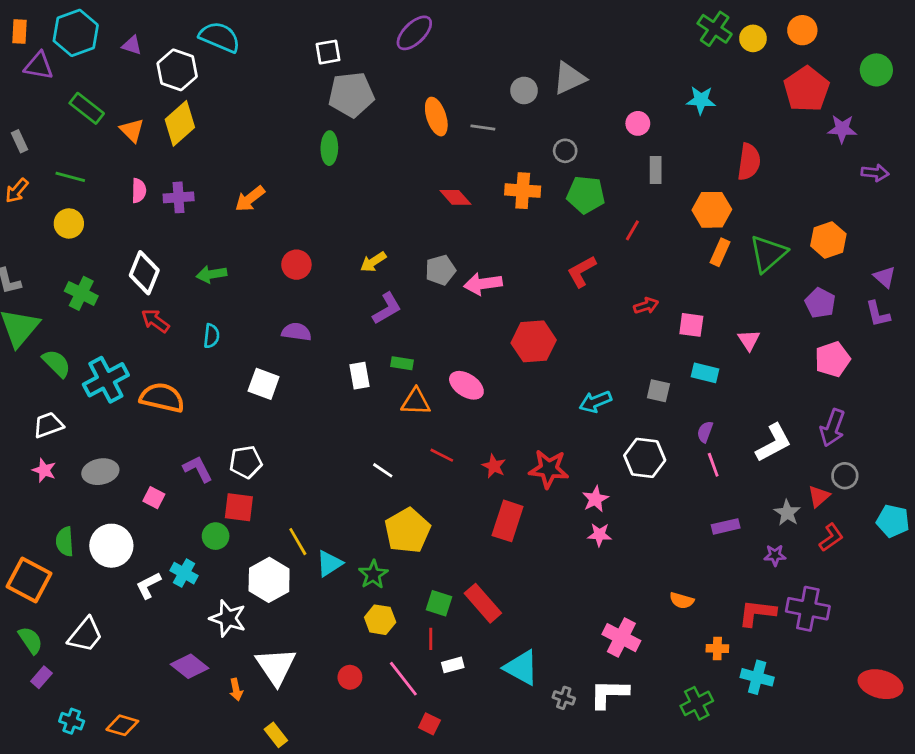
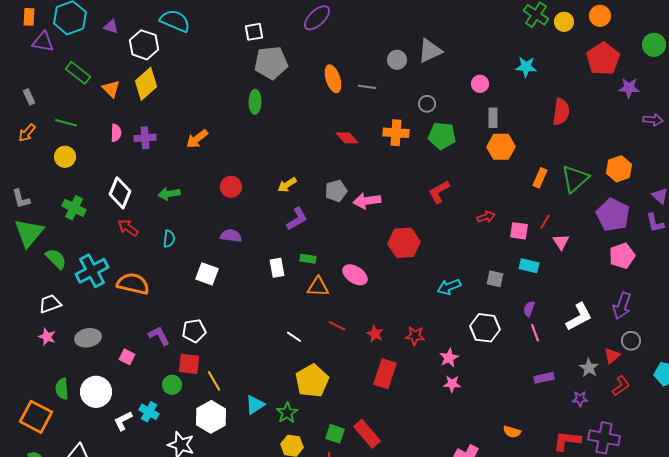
orange hexagon: (712, 210) -> (501, 147), moved
red line: (632, 230) -> (545, 222), moved
purple pentagon: (820, 303) -> (613, 215), size x1.5
red star: (549, 469) -> (415, 336), size x0.7
yellow line: (298, 542) -> (214, 381), moved

